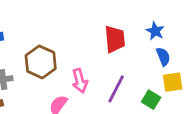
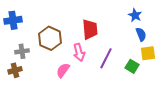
red trapezoid: (115, 39) -> (90, 29), moved

